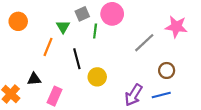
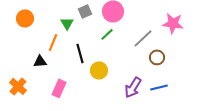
green line: (95, 31) -> (107, 34), moved, turned 40
brown circle: (167, 70) -> (157, 57), moved
black triangle: (34, 79) -> (40, 61), moved

